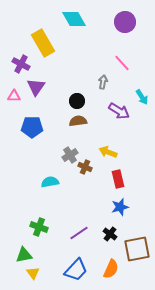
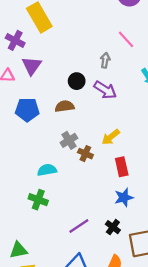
purple arrow: (119, 111) -> (105, 90), moved
brown semicircle: (78, 121) -> (65, 106), moved
yellow arrow: (108, 152) -> (111, 137), turned -60
green cross: (39, 227) -> (38, 200), moved

